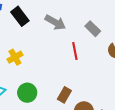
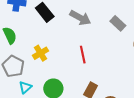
red line: (75, 51) -> (83, 55), moved

